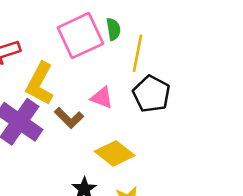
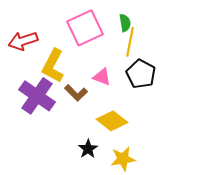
green semicircle: (113, 29) -> (125, 23), moved

